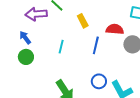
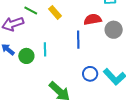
yellow rectangle: (83, 21) -> (55, 12), moved
green circle: (26, 57) -> (26, 56), moved

